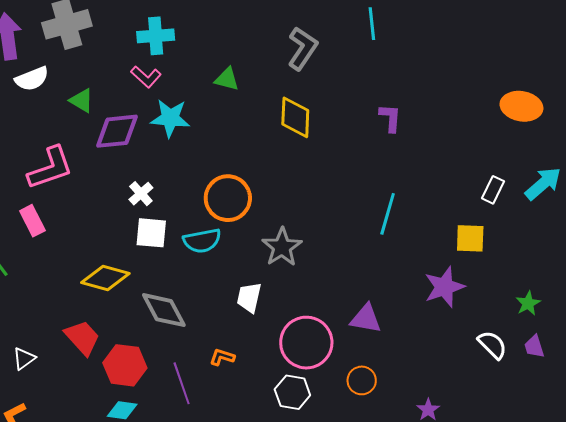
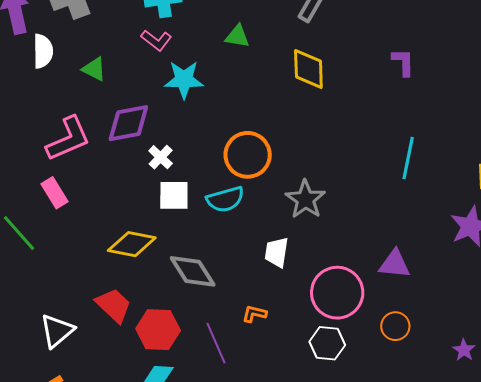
white semicircle: (32, 79) -> (43, 51), turned -64
purple diamond: (117, 131) -> (128, 123), moved
white triangle: (24, 359) -> (57, 331), size x1.5

